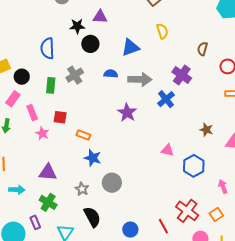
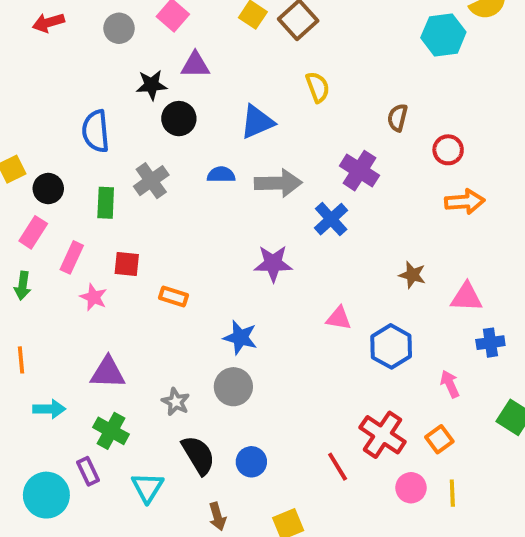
pink rectangle: (32, 113) -> (72, 257), turned 49
purple star: (127, 113) -> (273, 263), moved, turned -30
blue star: (93, 158) -> (240, 338), moved
blue circle: (130, 230) -> (251, 462), moved

